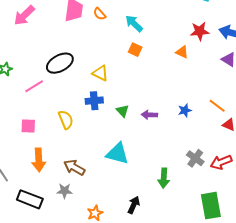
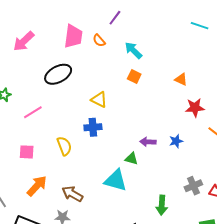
red star: (200, 31) -> (195, 108), moved
black ellipse: (60, 63) -> (58, 74), moved
blue star: (185, 110) -> (176, 141), moved
green triangle: (123, 111) -> (131, 159), moved, turned -32
gray cross: (195, 158) -> (193, 186), turned 30
orange arrow: (39, 160) -> (37, 186), turned -135

